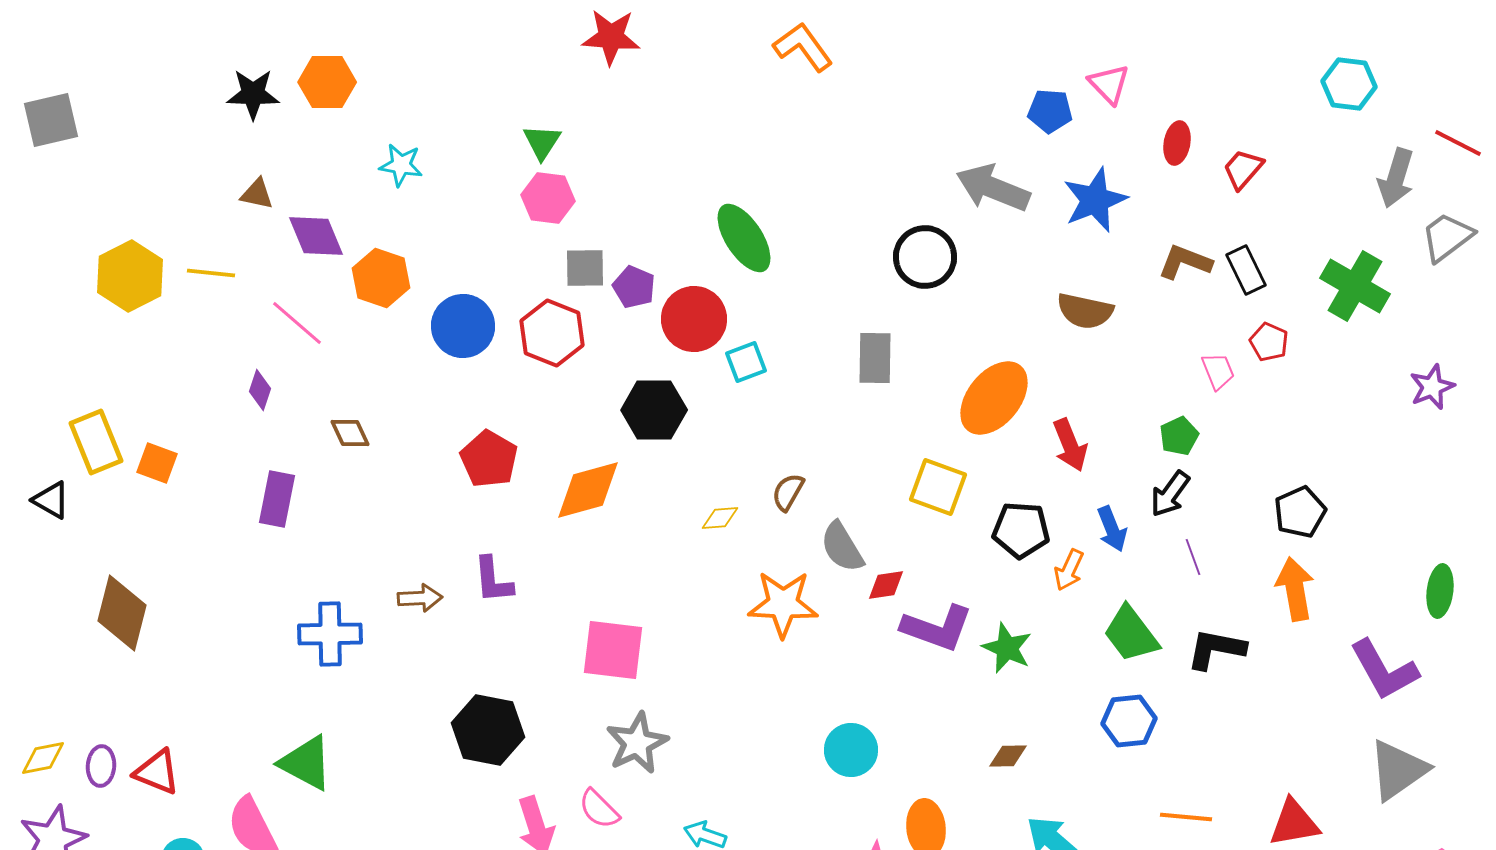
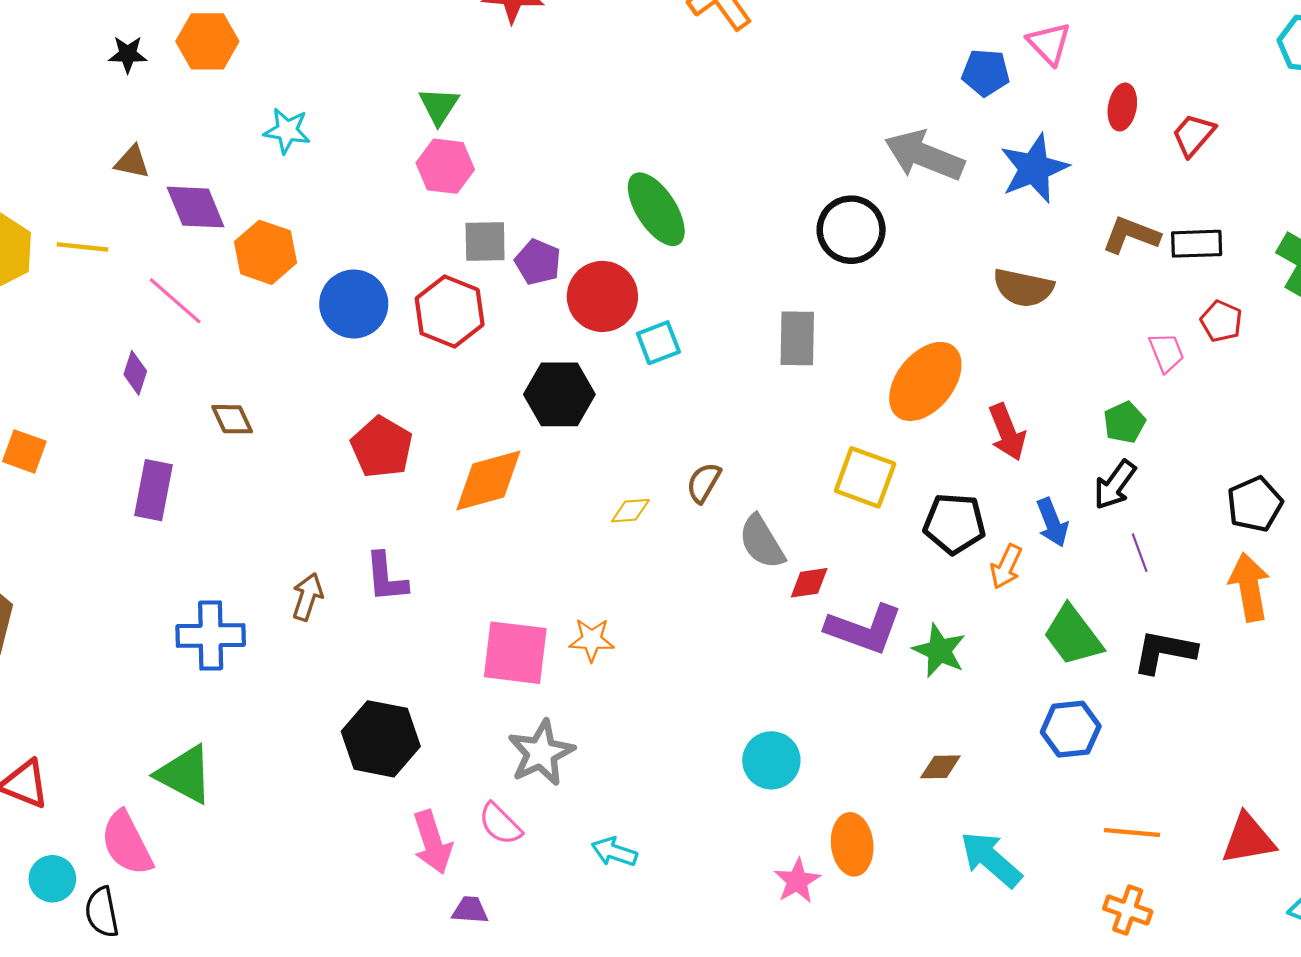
black star: (253, 94) -> (128, 54), size x0.7
black rectangle: (1246, 270) -> (1197, 244), turned -66
brown arrow: (420, 598) -> (307, 597), turned -69
orange star: (783, 604) -> (592, 640), moved, size x0.6

